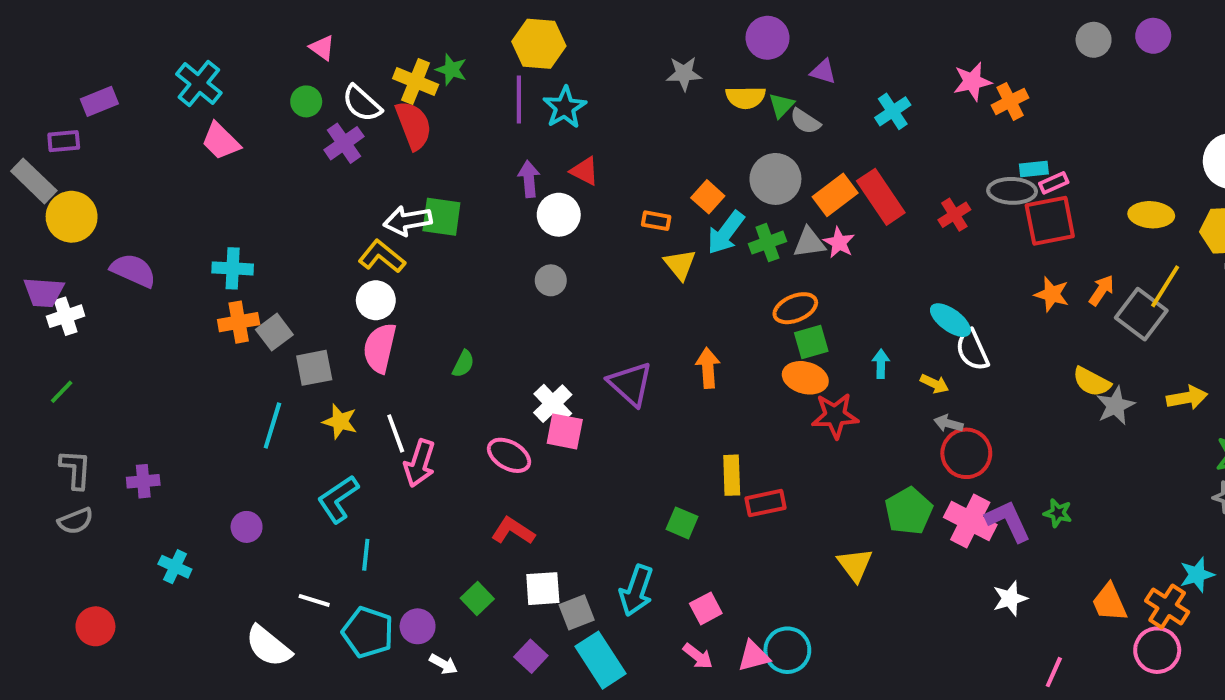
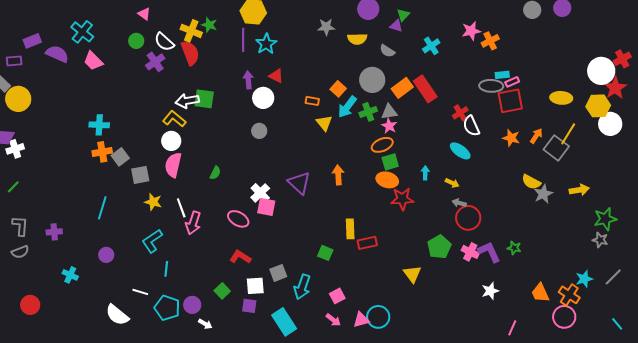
green triangle: (781, 105) -> (403, 15), moved
red cross: (954, 215) -> (460, 113), moved
pink star: (839, 243) -> (389, 126), moved
purple semicircle: (133, 270) -> (57, 54), moved
white semicircle: (972, 350) -> (471, 126), moved
cyan line: (272, 425) -> (102, 208), moved
pink cross: (970, 521) -> (470, 252), size x0.7
gray square: (577, 612) -> (278, 273), moved
purple square: (531, 656) -> (249, 306), moved, turned -35

